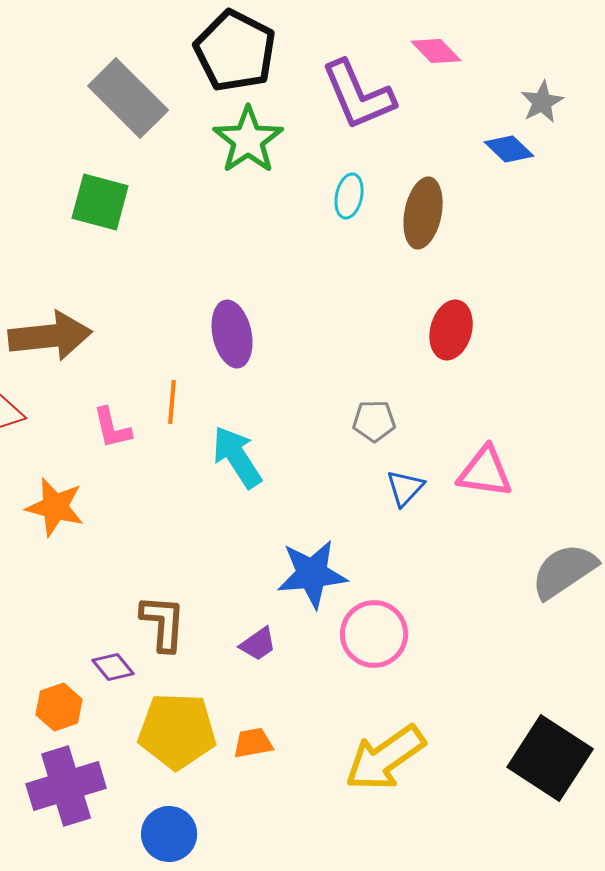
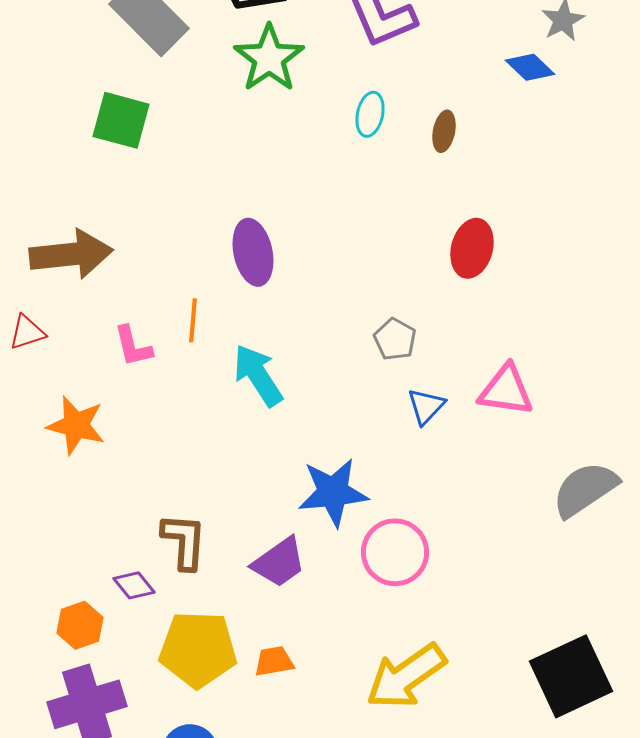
brown ellipse: (423, 213) -> (444, 131), size x0.6
gray pentagon: (374, 421) -> (395, 339), turned 30
purple trapezoid: (258, 644) -> (279, 562), size x1.5
black square: (550, 758) -> (571, 676), turned 32

